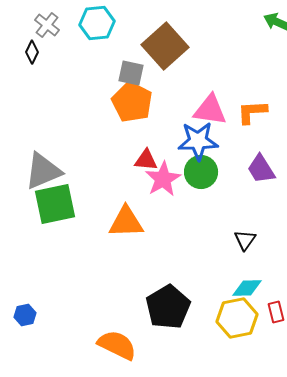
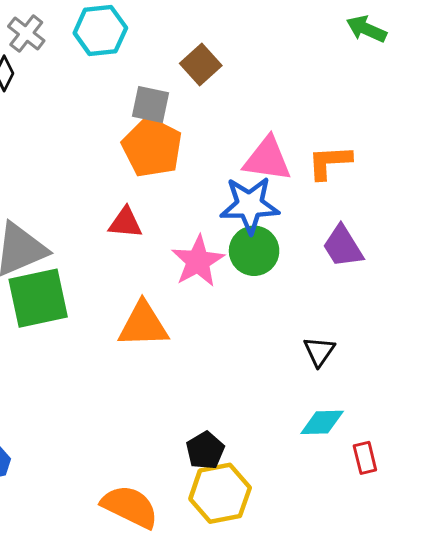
brown square: (165, 46) -> (201, 65), size x0.6
red triangle: (146, 160) -> (125, 223), moved
black pentagon: (168, 307) -> (205, 450), size x0.6
yellow hexagon: (237, 318) -> (220, 493), moved

